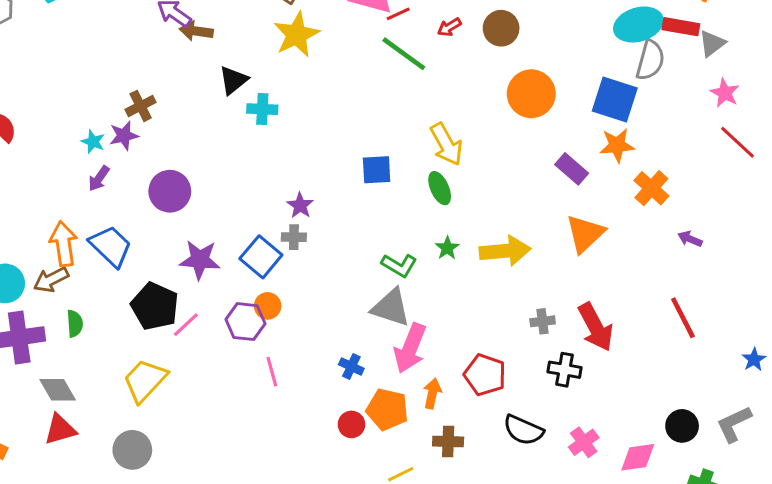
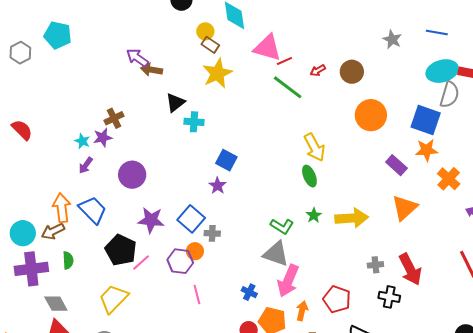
blue square: (377, 170) -> (226, 160), moved, turned 30
gray cross: (294, 237) -> (212, 233), moved

